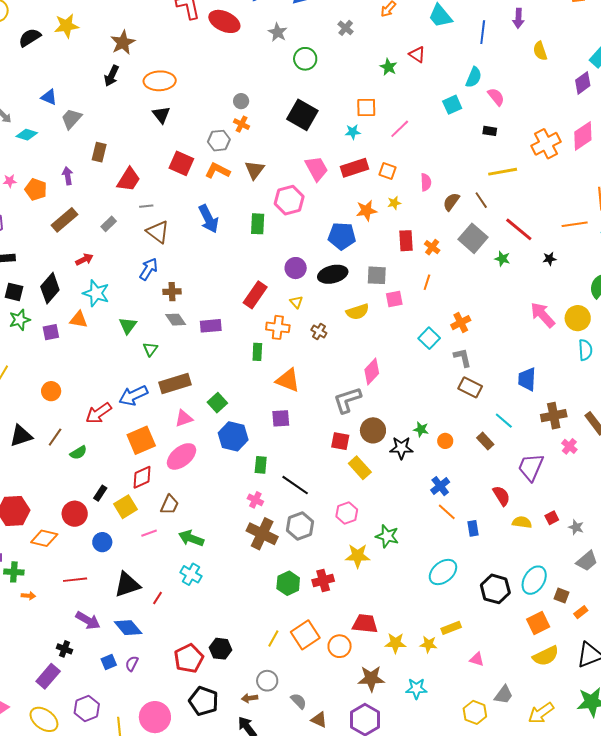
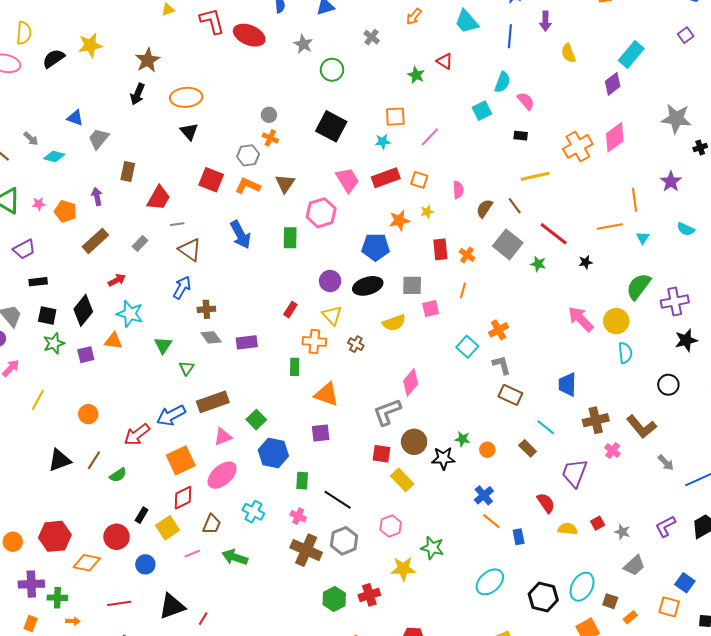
red rectangle: (255, 295) -> (290, 310), size x0.6
yellow triangle: (296, 302) -> (332, 315), size x1.5
cyan cross: (191, 574) -> (253, 512), moved

